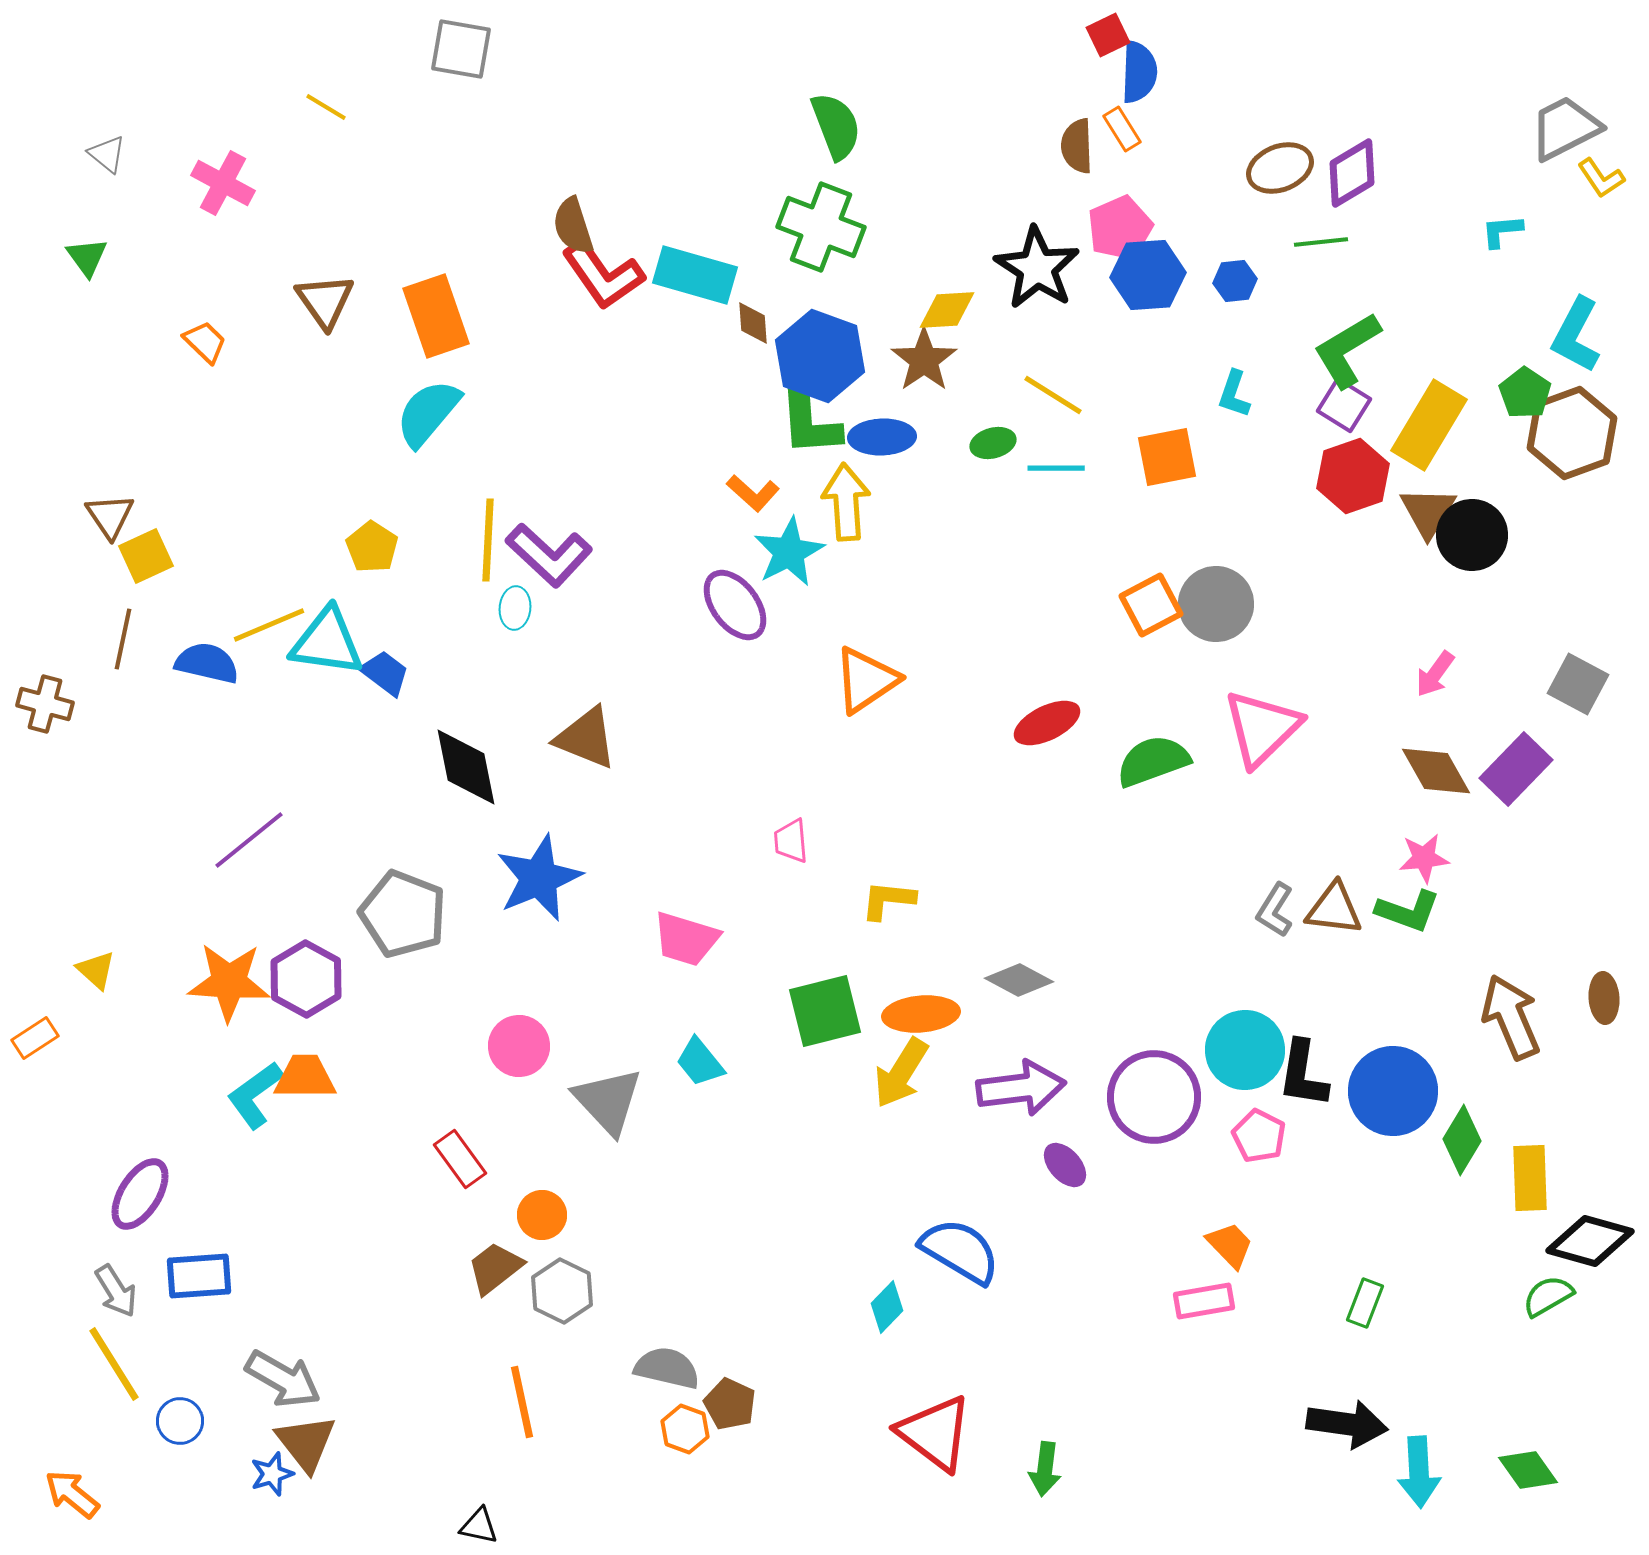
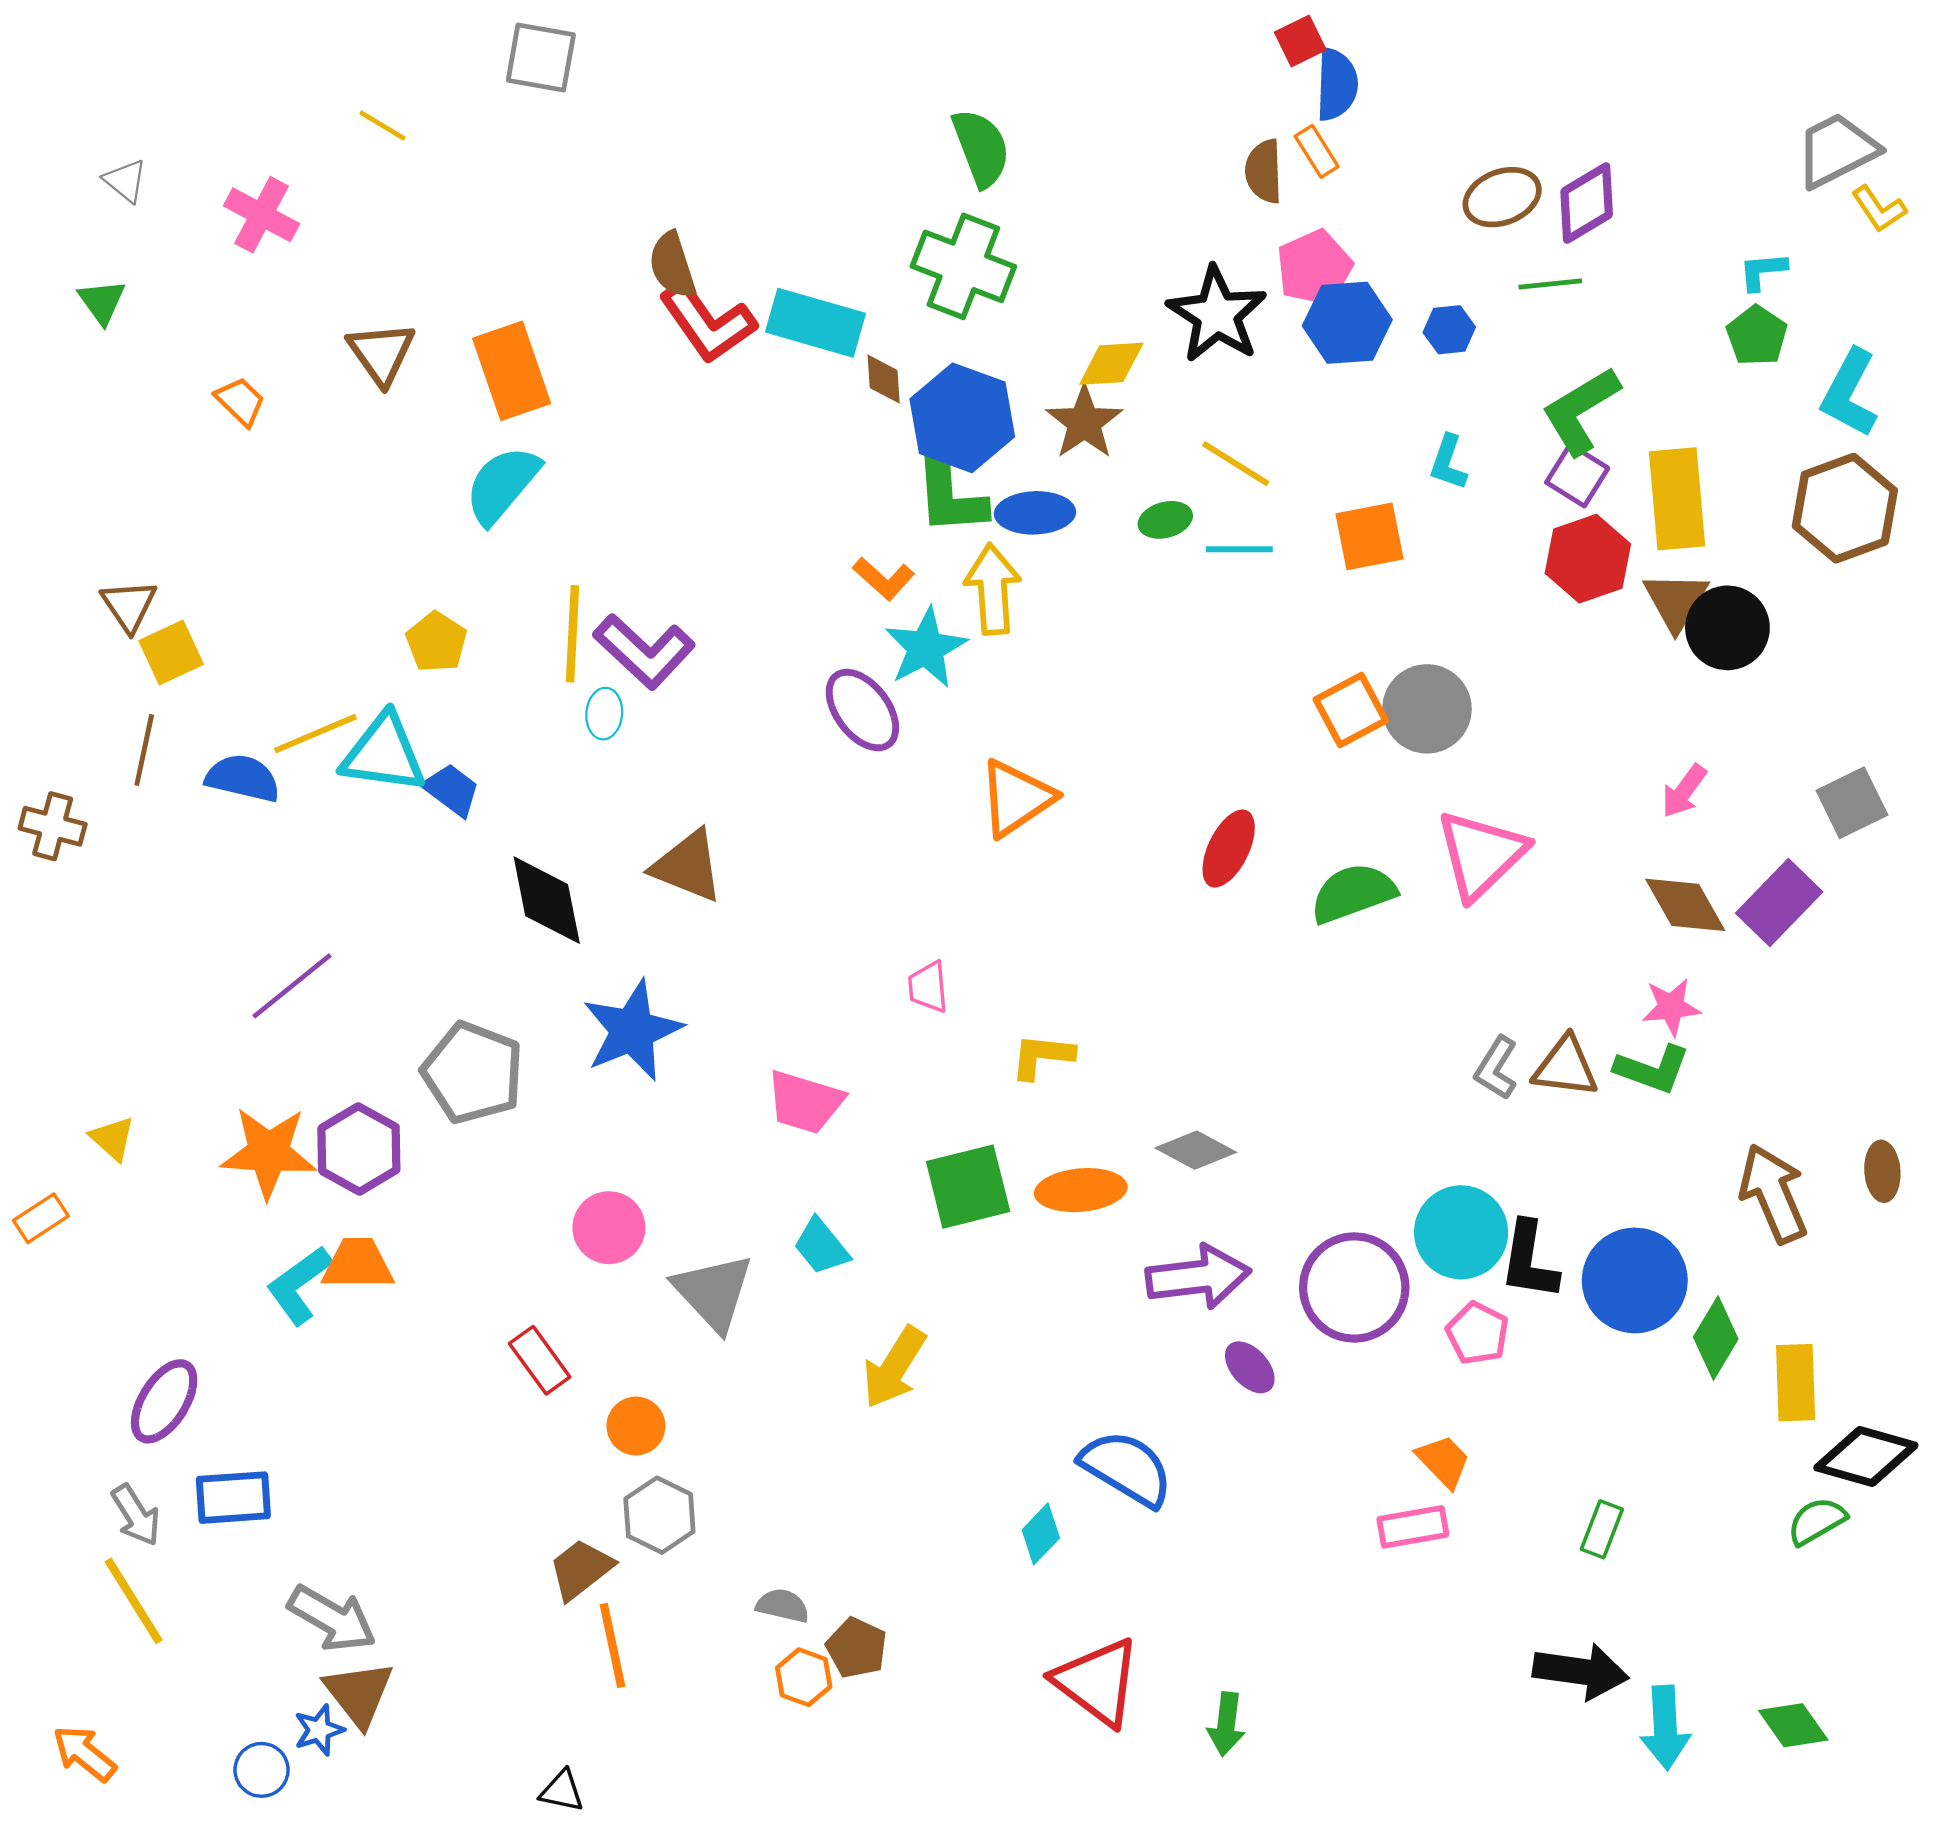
green pentagon: (1525, 393) -> (1757, 336), moved
yellow rectangle: (1429, 425) -> (1677, 499), turned -36
gray square: (1578, 684) -> (1852, 803), turned 36
red ellipse: (1047, 723) -> (1229, 849), turned -38
yellow arrow: (901, 1073) -> (894, 1367), moved
brown trapezoid: (495, 1268) -> (581, 1569), moved
gray semicircle: (667, 1368) -> (783, 1606), size x0.7
blue circle: (180, 1421) -> (262, 1770), moved

